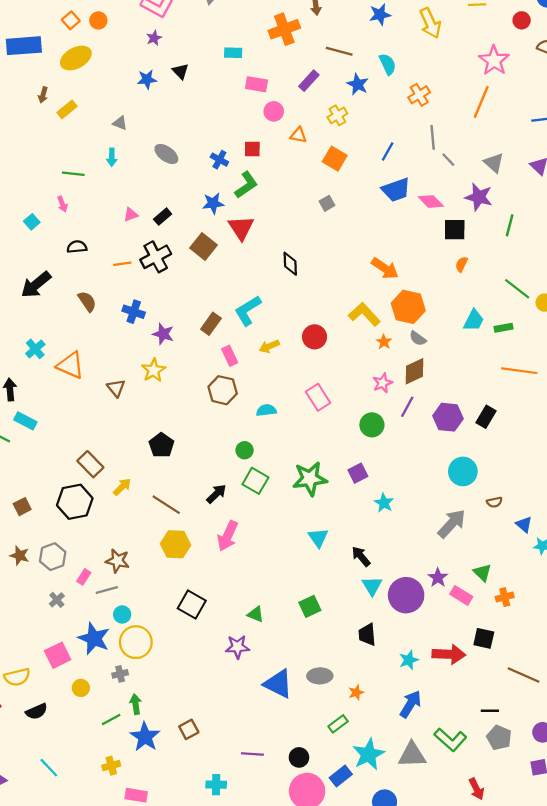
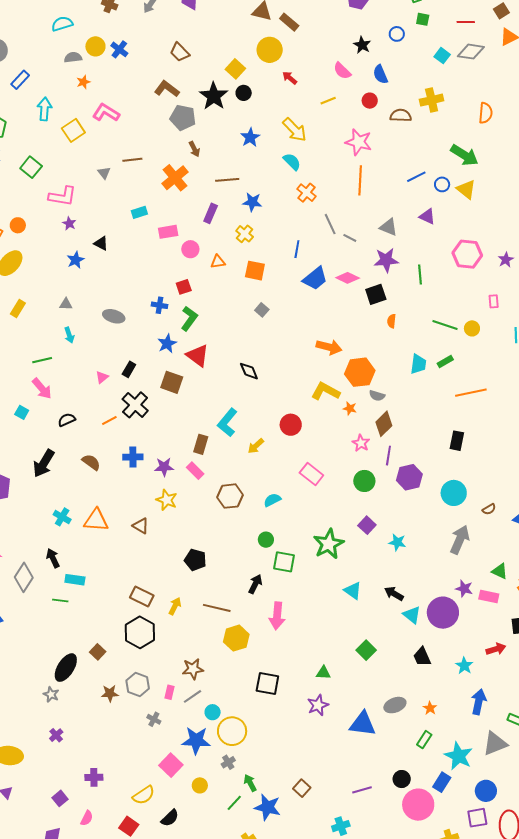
cyan semicircle: (388, 64) -> (292, 162), moved
pink arrow: (62, 204) -> (42, 389), size x1.6
pink rectangle: (230, 356) -> (195, 471), moved
purple hexagon: (448, 417) -> (409, 477), moved
red arrow: (449, 654) -> (496, 649), size x0.7

